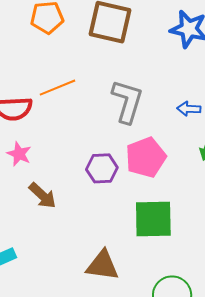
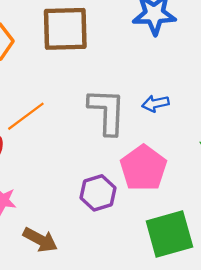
blue arrow: (189, 109) -> (155, 103), moved

